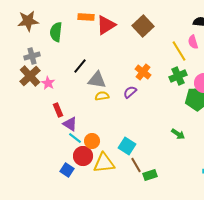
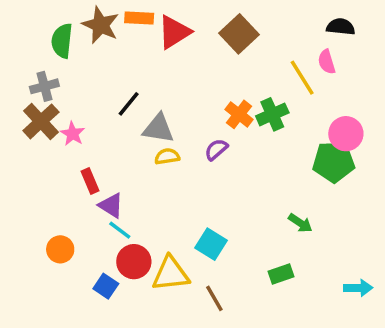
brown star: (28, 21) -> (101, 25), moved, turned 30
green semicircle: (56, 32) -> (62, 41), moved
green cross: (178, 76) -> (272, 114), moved
orange circle: (92, 141) -> (60, 249), moved
brown line: (136, 165) -> (214, 298), moved
green rectangle: (150, 175) -> (281, 274), moved

